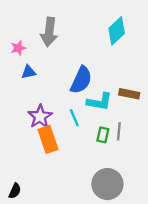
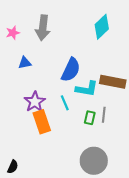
pink star: (18, 48) -> (13, 33), moved
brown rectangle: (129, 94) -> (113, 82), size x1.4

